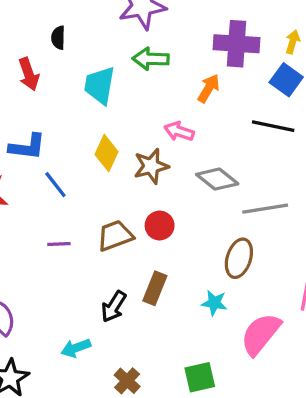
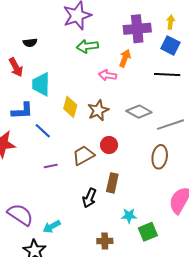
black semicircle: (58, 38) -> (30, 43), turned -88
cyan trapezoid: (100, 85) -> (41, 84), moved
pink arrow: (179, 131) -> (107, 75), moved
cyan star: (214, 303) -> (129, 216), moved
cyan arrow: (76, 348) -> (52, 227), moved
brown cross: (127, 381) -> (105, 241), turned -35

